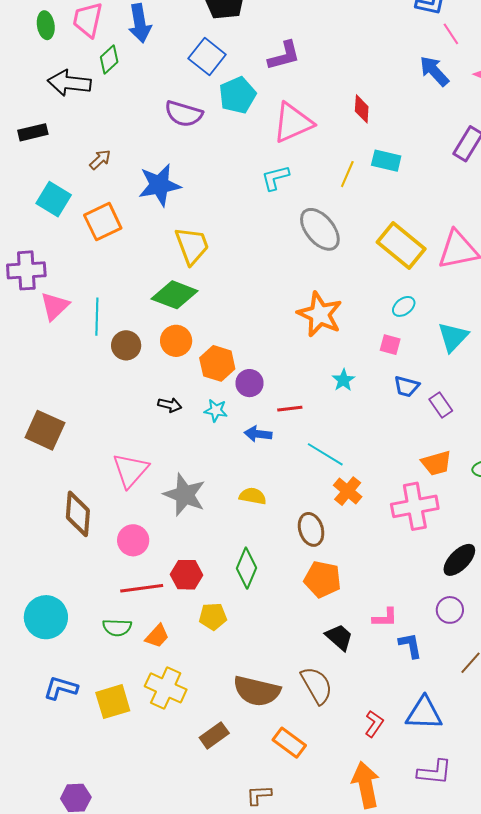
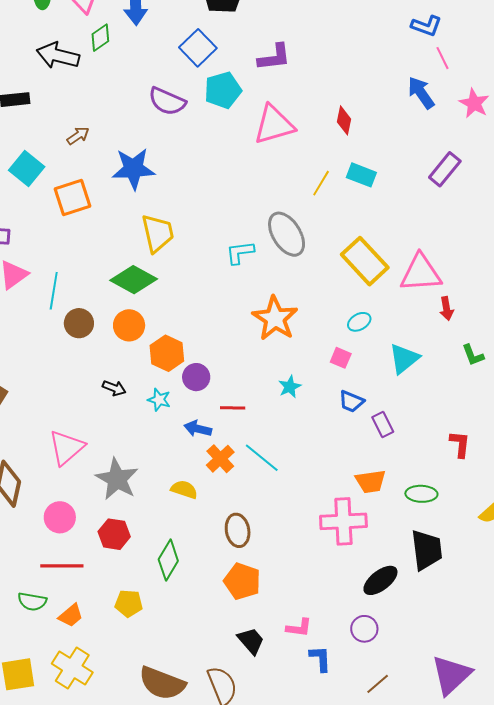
cyan L-shape: (275, 178) -> (240, 253), moved
orange cross: (348, 491) -> (220, 459), moved
red hexagon: (187, 575) -> (114, 534), moved

